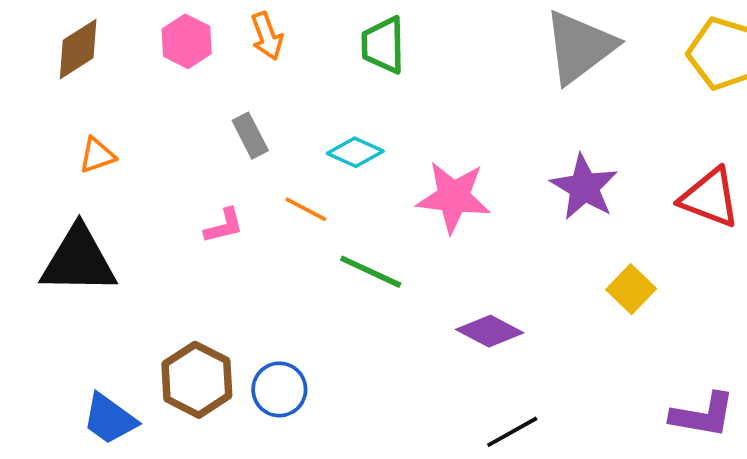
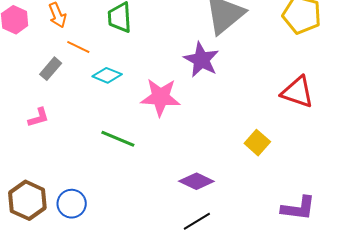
gray rectangle: (250, 136) -> (51, 69), turned 70
purple star: (584, 187) -> (201, 60), moved
orange line: (306, 209) -> (78, 47), moved
purple diamond: (490, 331) -> (196, 181), moved

